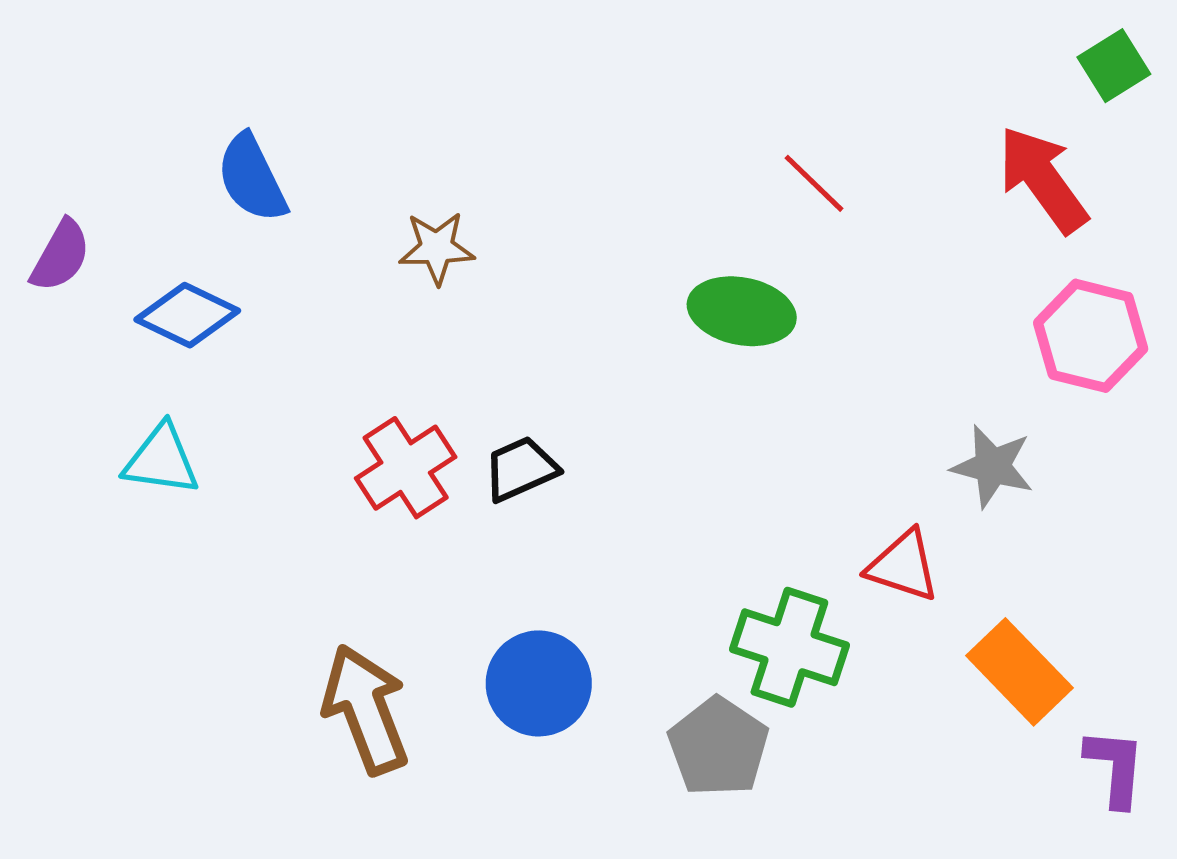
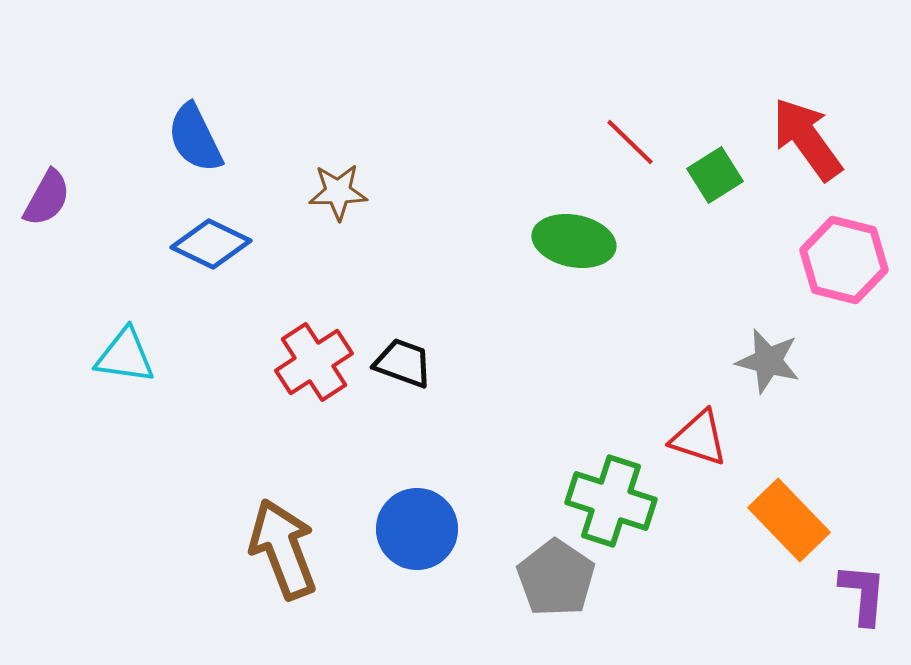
green square: (1114, 66) -> (715, 175), moved
blue diamond: (187, 315) -> (211, 244), moved
black trapezoid: (521, 469) -> (403, 363), turned 44

